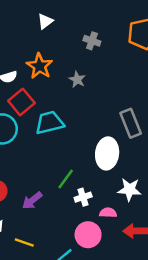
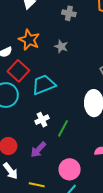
white cross: (83, 197) -> (42, 120), moved
pink circle: (88, 235) -> (70, 169), moved

